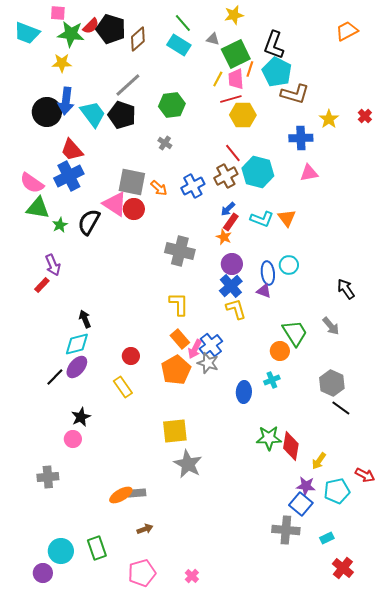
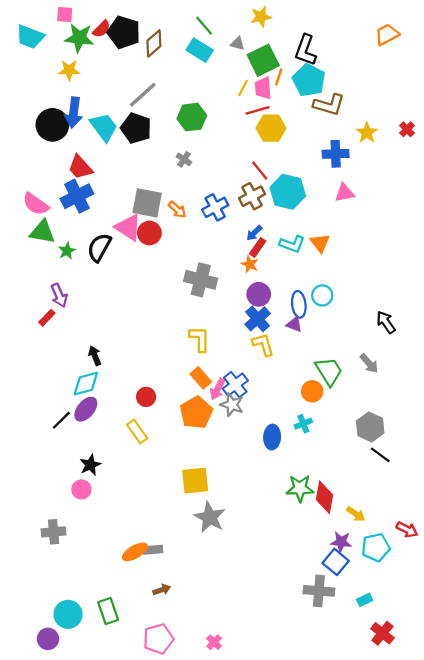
yellow arrow: (319, 461) -> (356, 514), turned -90

